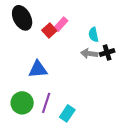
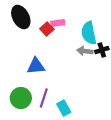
pink rectangle: (61, 24) -> (58, 23), turned 40
cyan semicircle: (93, 35) -> (89, 33), size x1.6
cyan rectangle: (67, 113) -> (64, 108), turned -63

